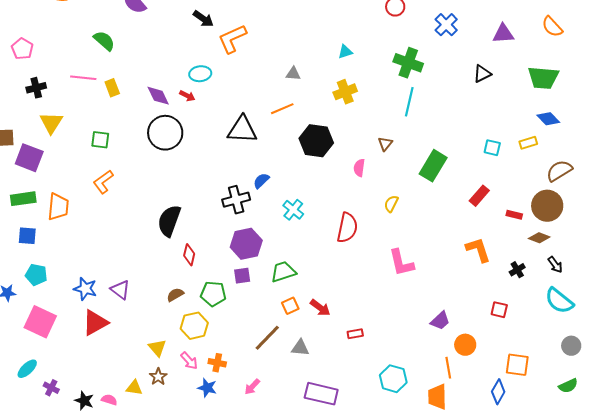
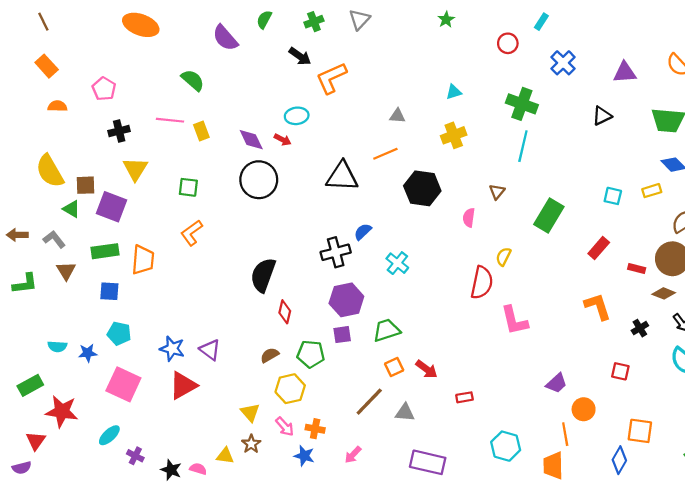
red semicircle: (347, 228) -> (482, 283), moved

